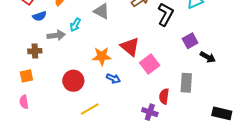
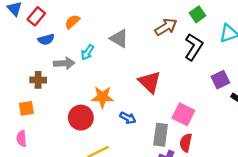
orange star: (102, 56) -> (103, 97), moved
pink square: (150, 64) -> (183, 114), moved, turned -30
gray rectangle: (186, 83) -> (161, 135), moved

